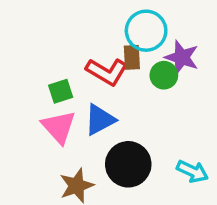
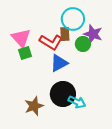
blue triangle: (100, 120) -> (59, 63), moved
pink triangle: (59, 127) -> (21, 38), moved
cyan arrow: (192, 171) -> (77, 102), moved

